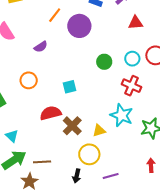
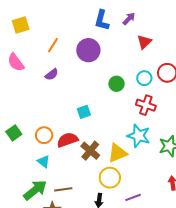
orange line: (55, 15) -> (53, 45), moved
red triangle: (135, 23) -> (144, 42), turned -35
orange circle: (29, 80) -> (44, 135), moved
yellow triangle: (99, 131) -> (117, 153), size x1.5
cyan triangle: (12, 136) -> (44, 161), moved

